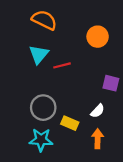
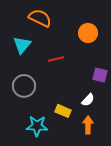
cyan triangle: (39, 54) -> (22, 45), moved
gray circle: (43, 108) -> (24, 86), moved

